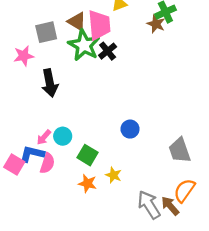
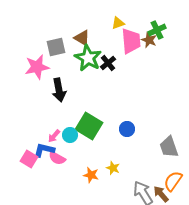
pink trapezoid: (99, 25) -> (131, 41), moved
pink star: (24, 56) -> (37, 67), size x1.4
green square: (87, 155) -> (89, 126), moved, size x1.5
pink semicircle: (47, 163) -> (57, 158), turned 102

